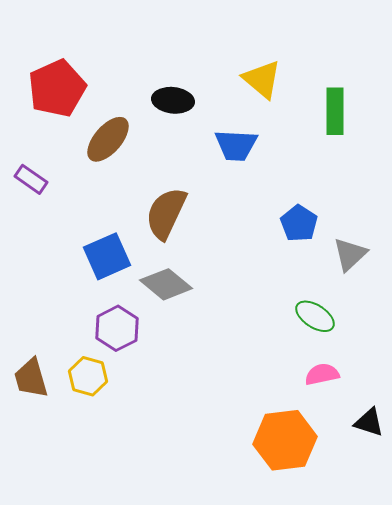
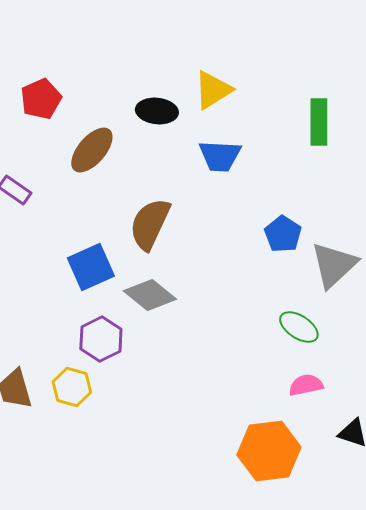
yellow triangle: (262, 79) -> (213, 90), moved, turned 48
red pentagon: (57, 88) -> (41, 99), size x0.7
gray triangle: (350, 254) -> (334, 265), size x1.4

